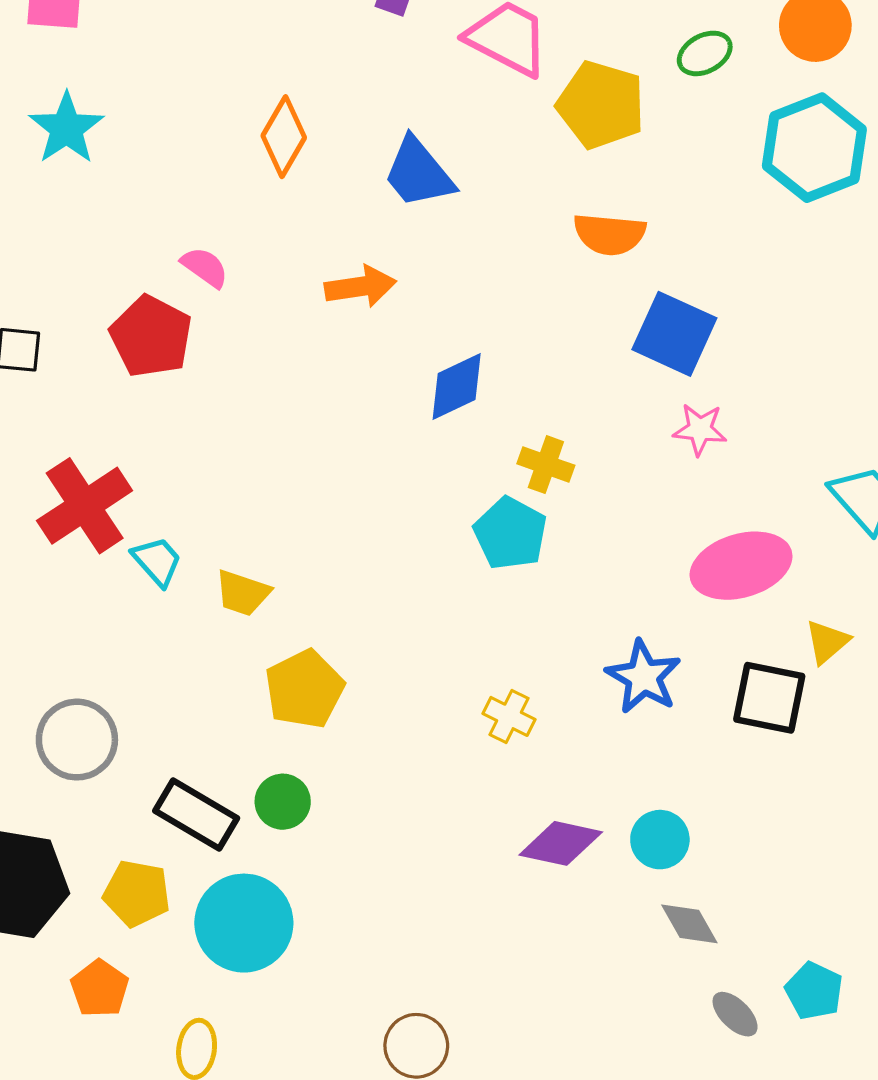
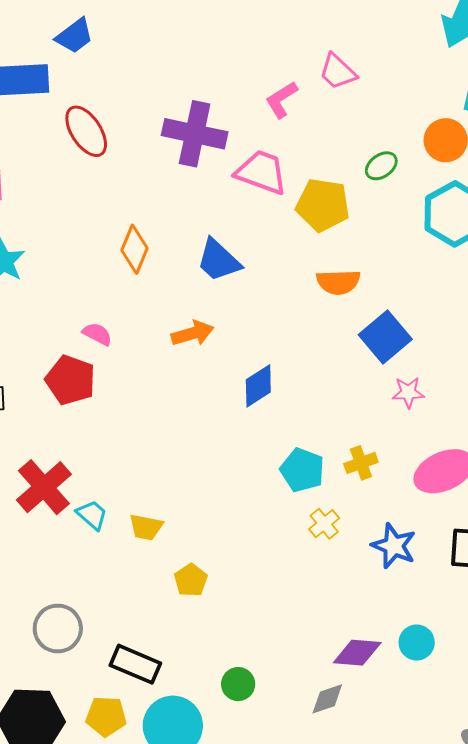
blue square: (674, 334) -> (385, 337), turned 33
yellow cross: (546, 465) -> (361, 463), moved, turned -32
yellow pentagon: (304, 689) -> (191, 580), size x0.7
yellow cross: (509, 716) -> (324, 524), moved, turned 32
green circle: (283, 802) -> (238, 684), moved
gray diamond: (689, 924) -> (327, 699), moved, turned -72

